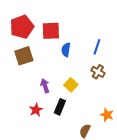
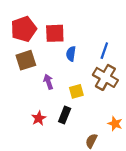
brown cross: (98, 72) -> (105, 77), size x1.6
yellow square: (71, 85) -> (76, 91), turned 32
purple arrow: (45, 86) -> (48, 82), moved

